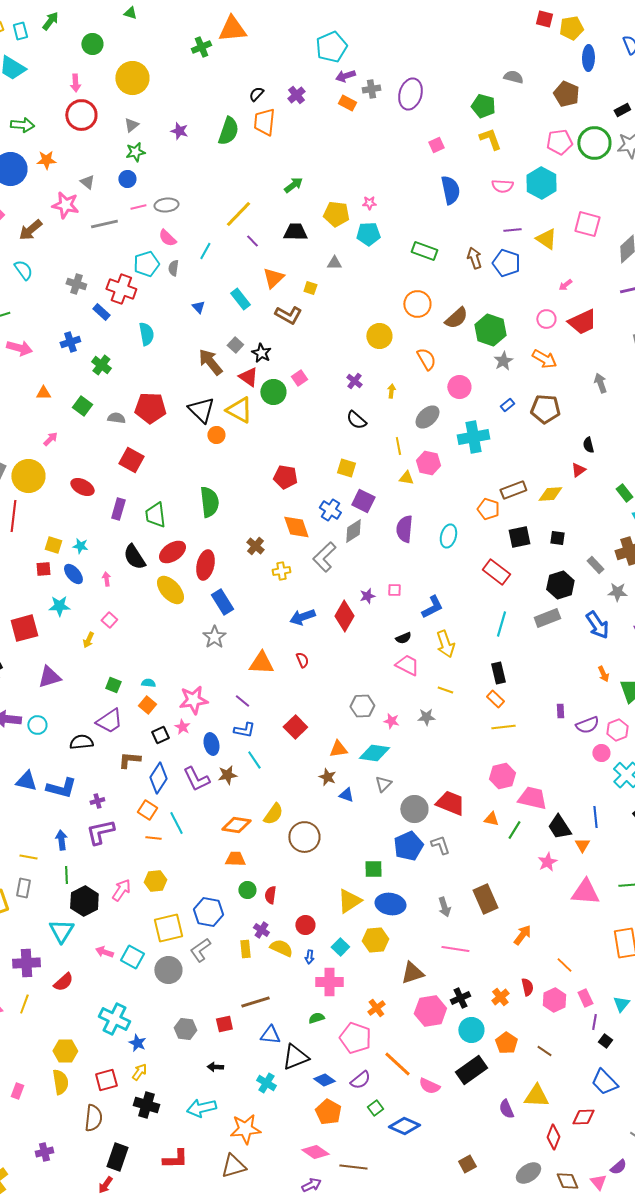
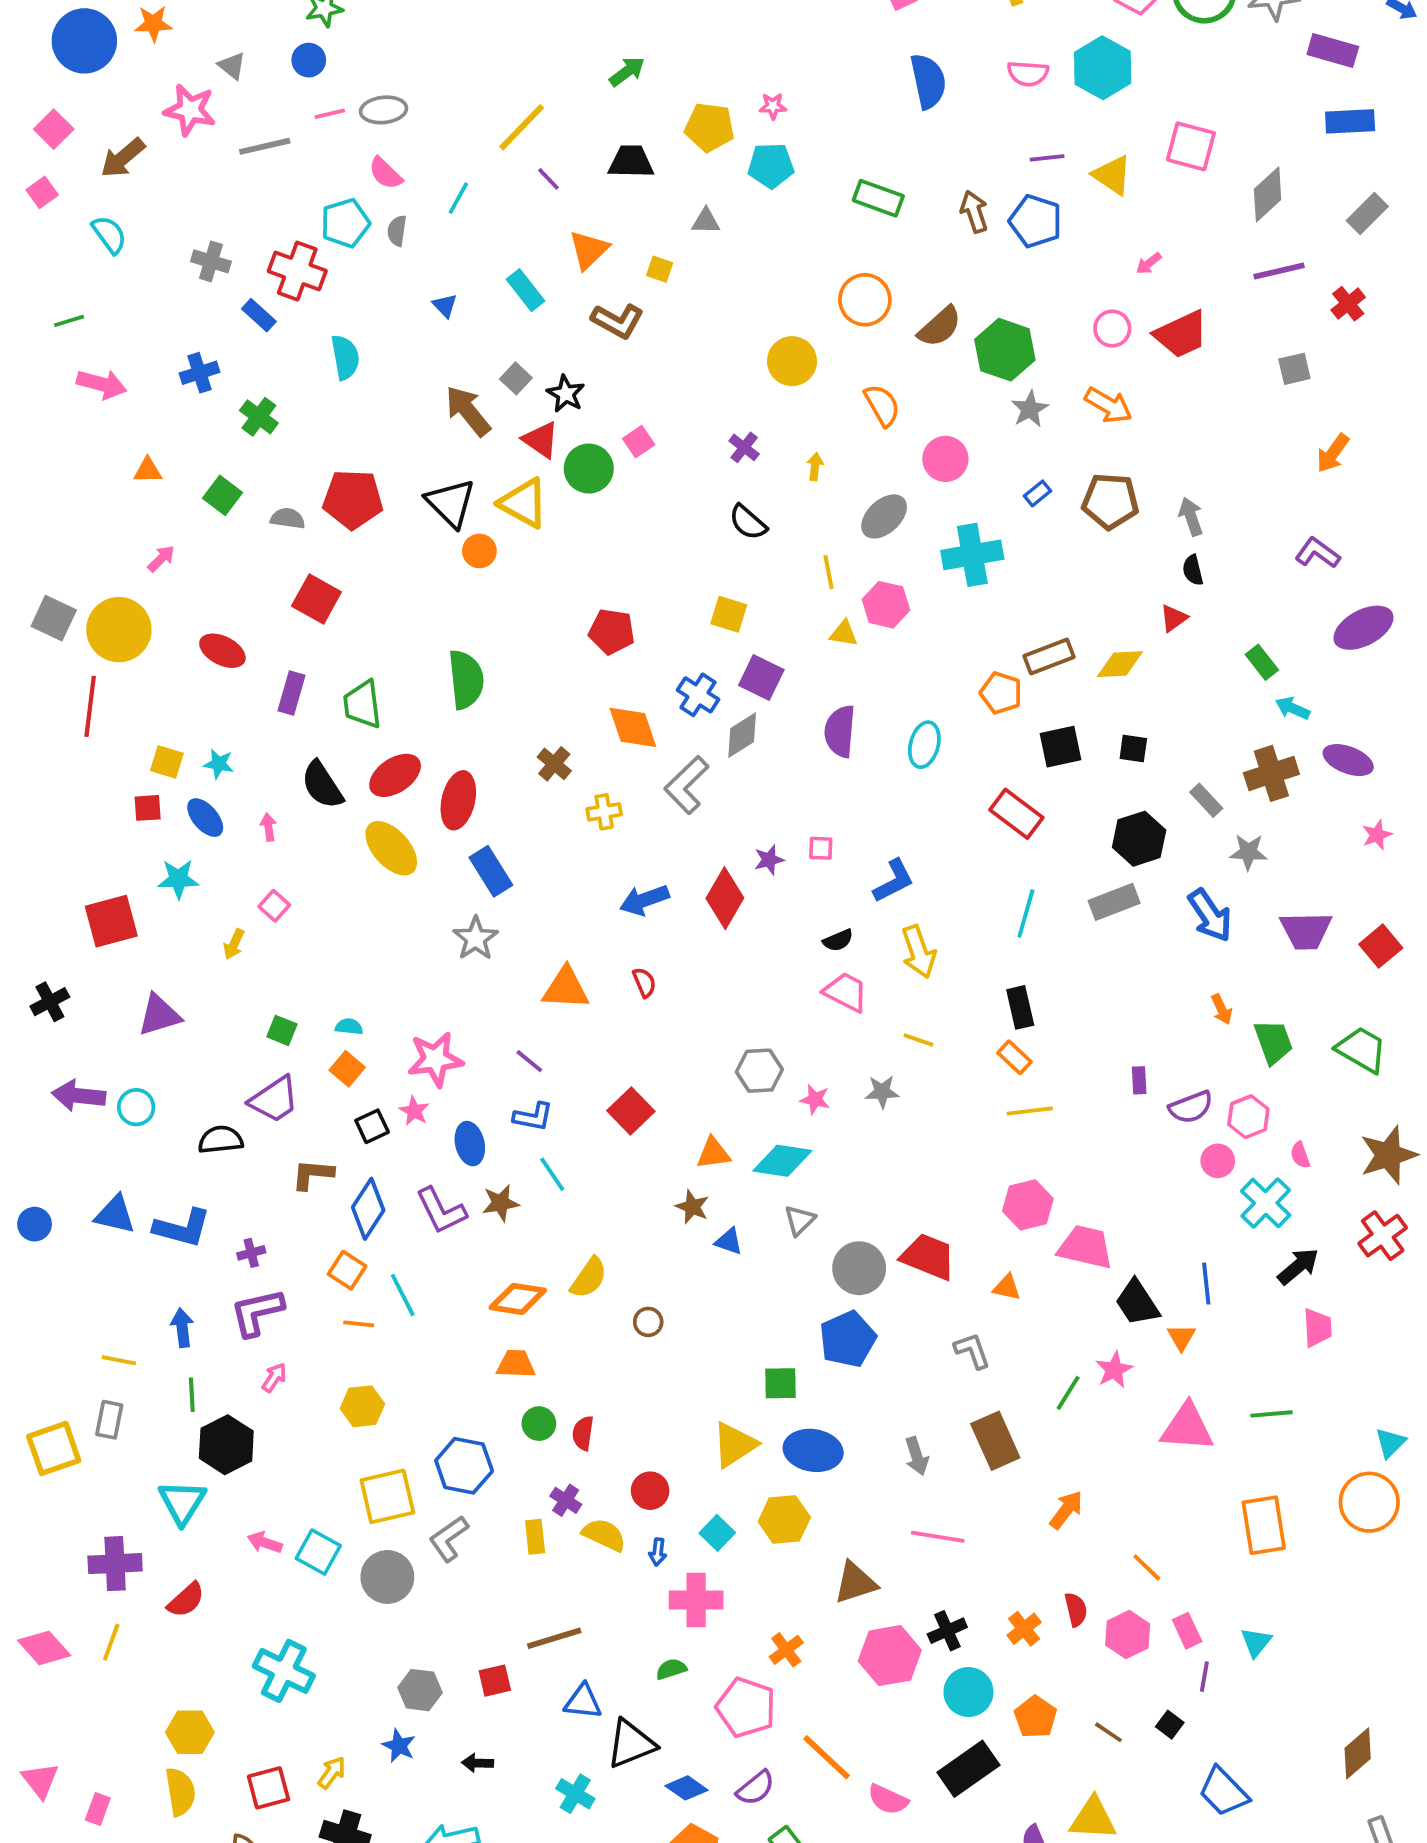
gray arrow: (600, 383) -> (1191, 516), moved
green line: (514, 830) -> (1068, 1393), moved
brown circle: (304, 837) -> (648, 1322), size x0.5
gray L-shape: (440, 845) -> (972, 1351), moved
pink arrow: (121, 890) -> (274, 1378), moved, size x0.7
black square: (605, 1041) -> (1170, 1725), moved
blue star: (137, 1043) -> (399, 1746), moved

